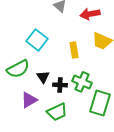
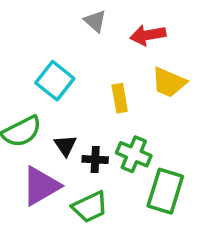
purple triangle: (29, 100) -> (41, 186), size x1.4

